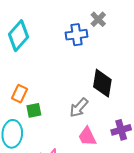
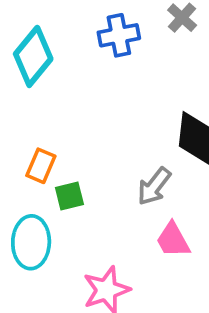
blue cross: (77, 35) -> (119, 35), moved

